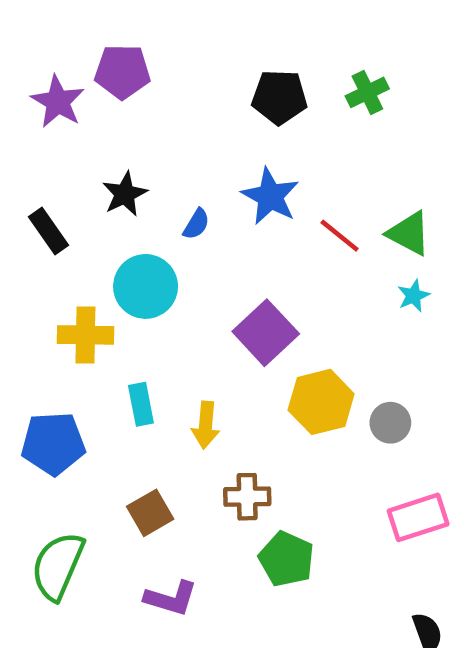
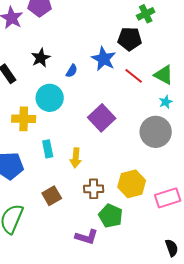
black pentagon: (280, 97) -> (130, 39), moved
yellow hexagon: (321, 402) -> (132, 184), moved
gray circle: (390, 423) -> (156, 132), moved, size x1.8
purple L-shape: (171, 598) -> (87, 237), moved

